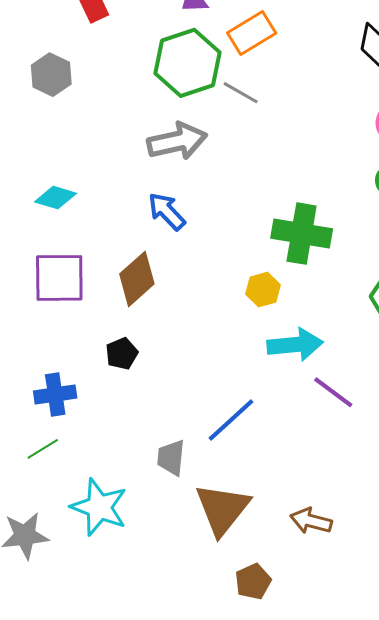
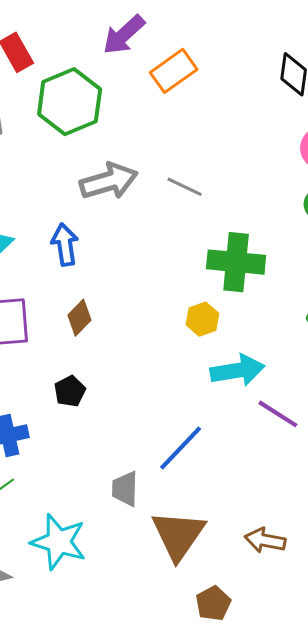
green hexagon: (188, 63) -> (70, 102), moved
gray line: (241, 93) -> (185, 187), moved
blue arrow: (167, 211) -> (65, 245), moved, turned 39
brown diamond: (137, 279) -> (79, 318), size x0.7

